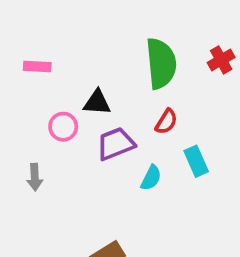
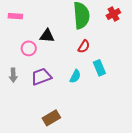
purple trapezoid: (116, 144) -> (41, 77), moved

